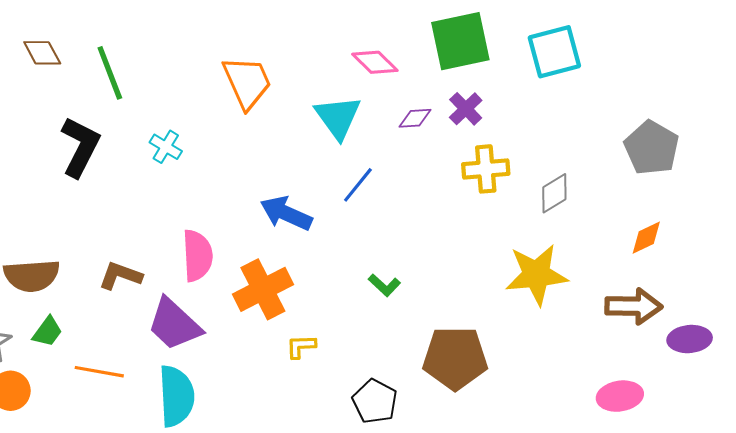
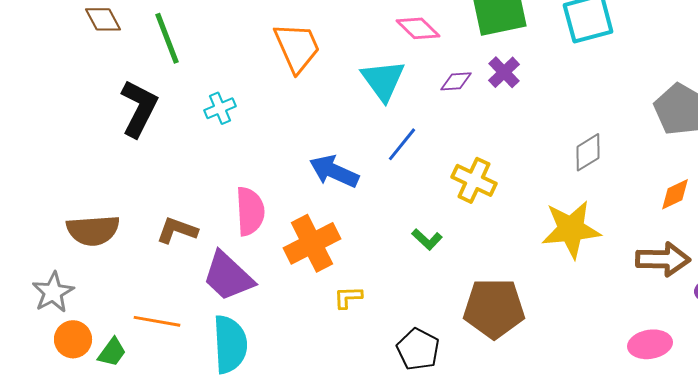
cyan cross: (166, 147) -> (220, 108), turned 36
yellow cross: (486, 169) -> (474, 180), moved, turned 30
green trapezoid: (47, 332) -> (112, 352), moved

